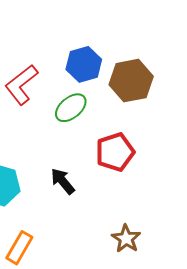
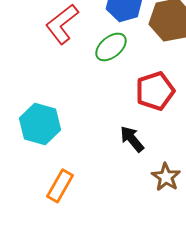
black arrow: (63, 181) -> (132, 139), moved

